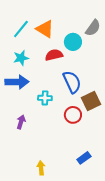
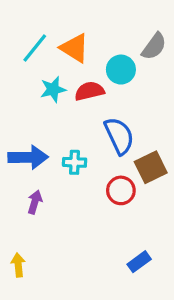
cyan star: (21, 58) -> (53, 89), moved
blue arrow: (17, 82) -> (28, 157), moved
yellow arrow: (41, 168) -> (18, 265), moved

